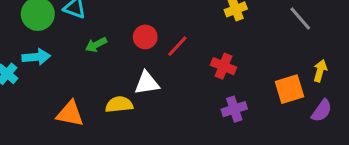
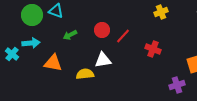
purple cross: (234, 109) -> (177, 85), moved
orange triangle: (70, 114) -> (53, 63), moved

